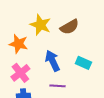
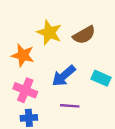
blue arrow: (52, 61) -> (64, 76), turned -105
pink cross: (20, 73) -> (25, 90), turned -30

